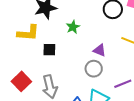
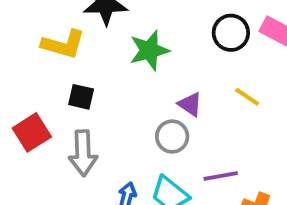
green star: (73, 27) -> (149, 50), size x1.5
black square: (49, 50) -> (81, 97), moved

